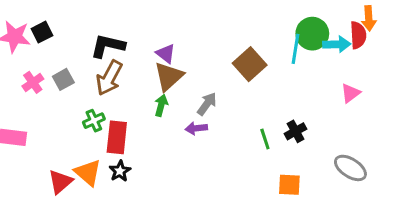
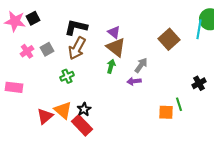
brown triangle: (169, 76) -> (116, 47), turned -40
red rectangle: (117, 137) -> (82, 125), moved, turned -50
green line: (265, 139) -> (179, 104), moved
orange square: (289, 185) -> (166, 112), moved

